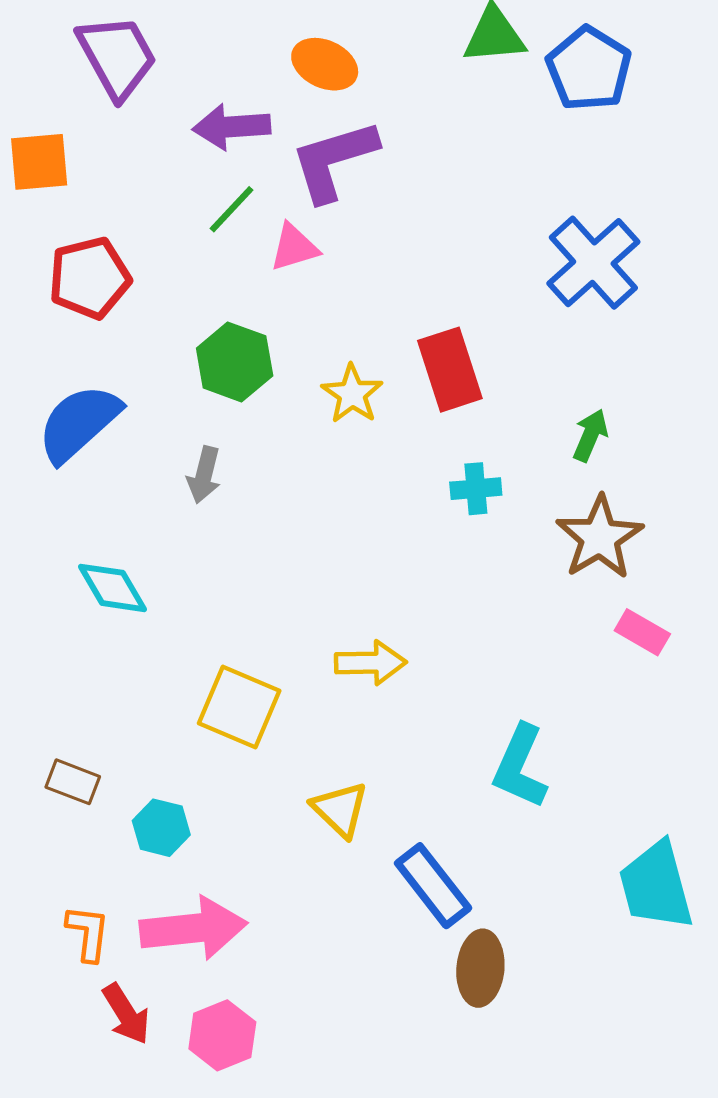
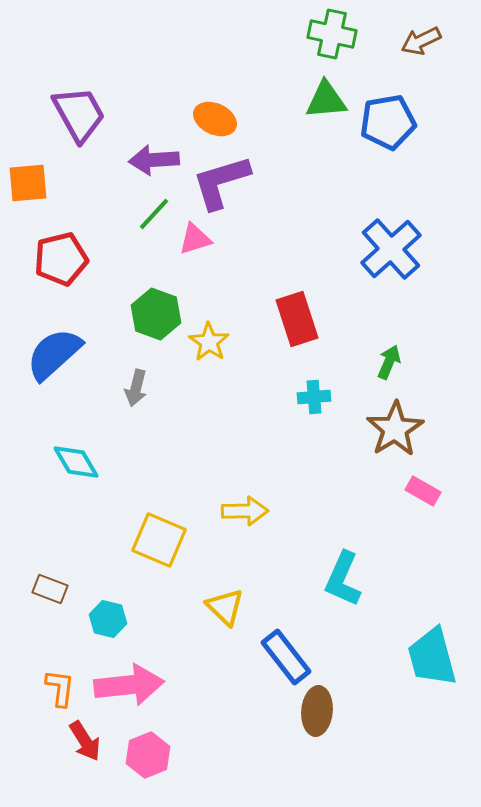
blue pentagon: (589, 69) -> (388, 122), turned 30
yellow star: (352, 394) -> (209, 342), moved

